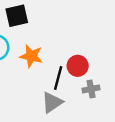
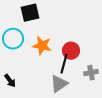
red circle: (78, 66) -> (71, 51), moved

